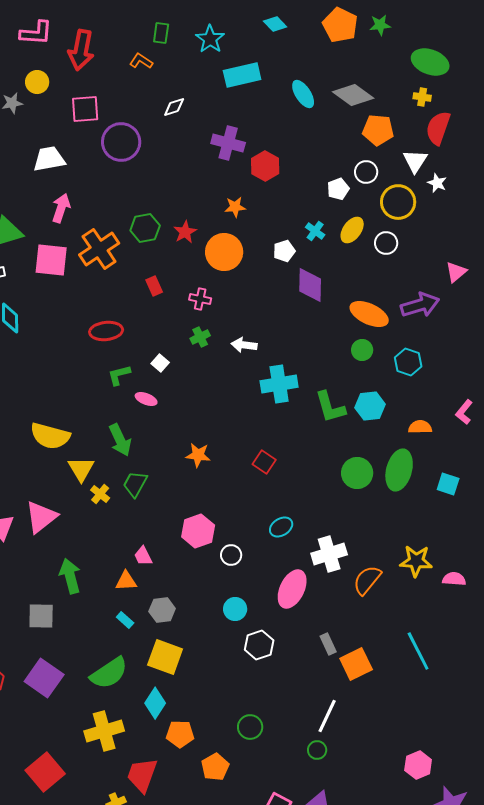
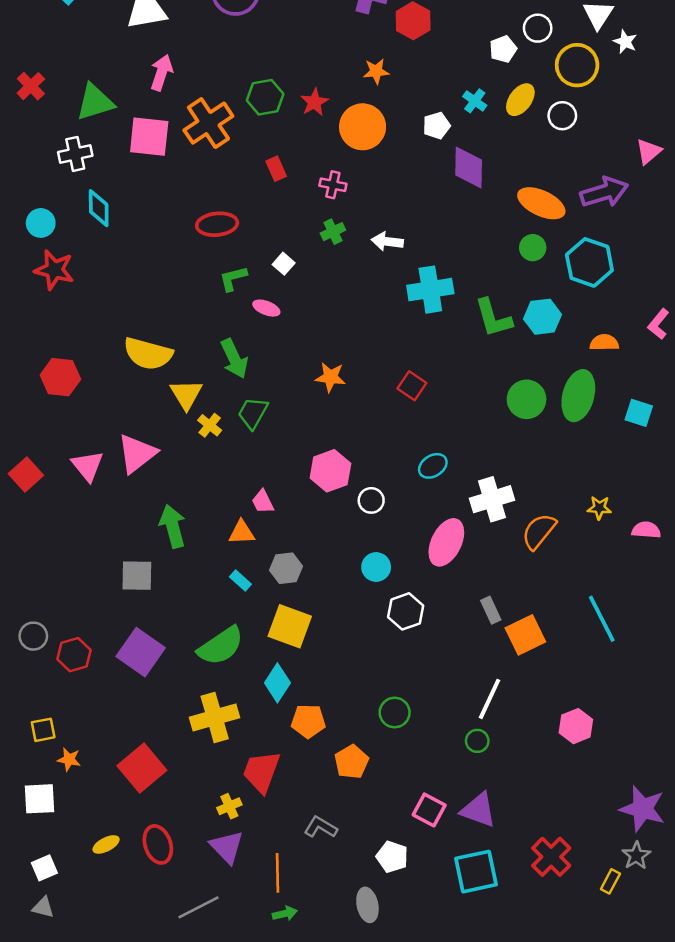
cyan hexagon: (408, 362) -> (589, 262), size x1.4
yellow star: (416, 561) -> (599, 508), size x0.6
pink hexagon: (418, 765) -> (576, 726), moved

